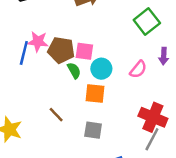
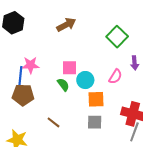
brown pentagon: (61, 50) -> (23, 95), moved
orange square: (95, 94) -> (96, 99), moved
gray square: (93, 130) -> (95, 122), moved

